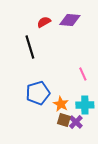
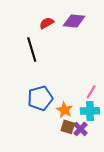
pink line: (83, 74) -> (91, 92), moved, turned 56

